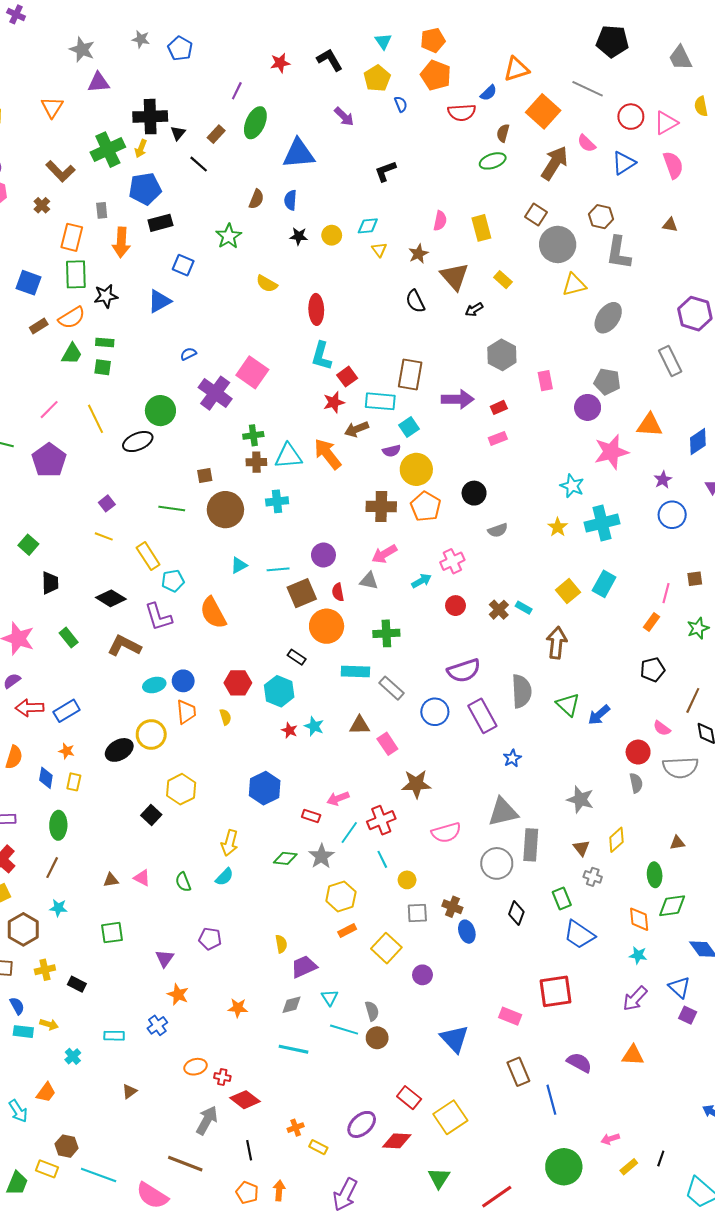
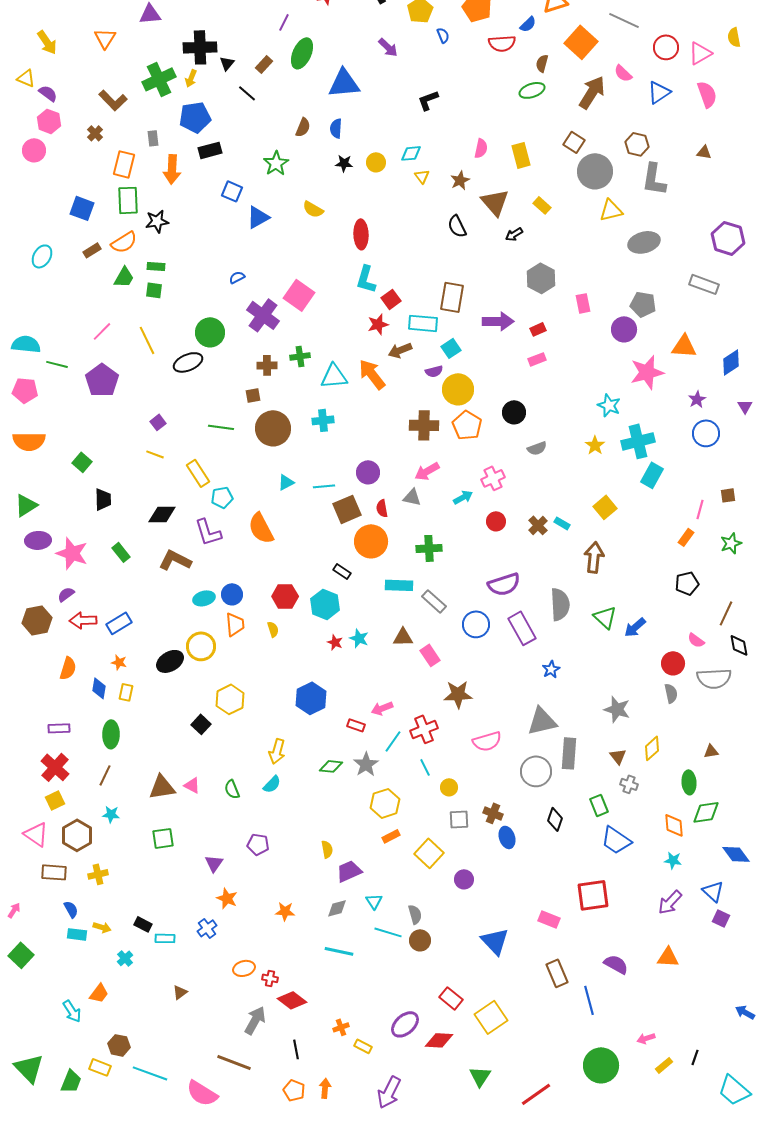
blue triangle: (159, 301) -> (258, 217), moved
gray ellipse: (608, 318) -> (644, 242), turned 40
gray rectangle: (670, 361) -> (704, 284), turned -44
brown cross: (256, 462) -> (267, 365), moved
cyan rectangle: (604, 584) -> (652, 475), moved
black diamond: (111, 598) -> (162, 514), turned -32
brown triangle: (111, 880) -> (162, 787), size x1.8
black rectangle: (77, 984) -> (143, 924), moved

